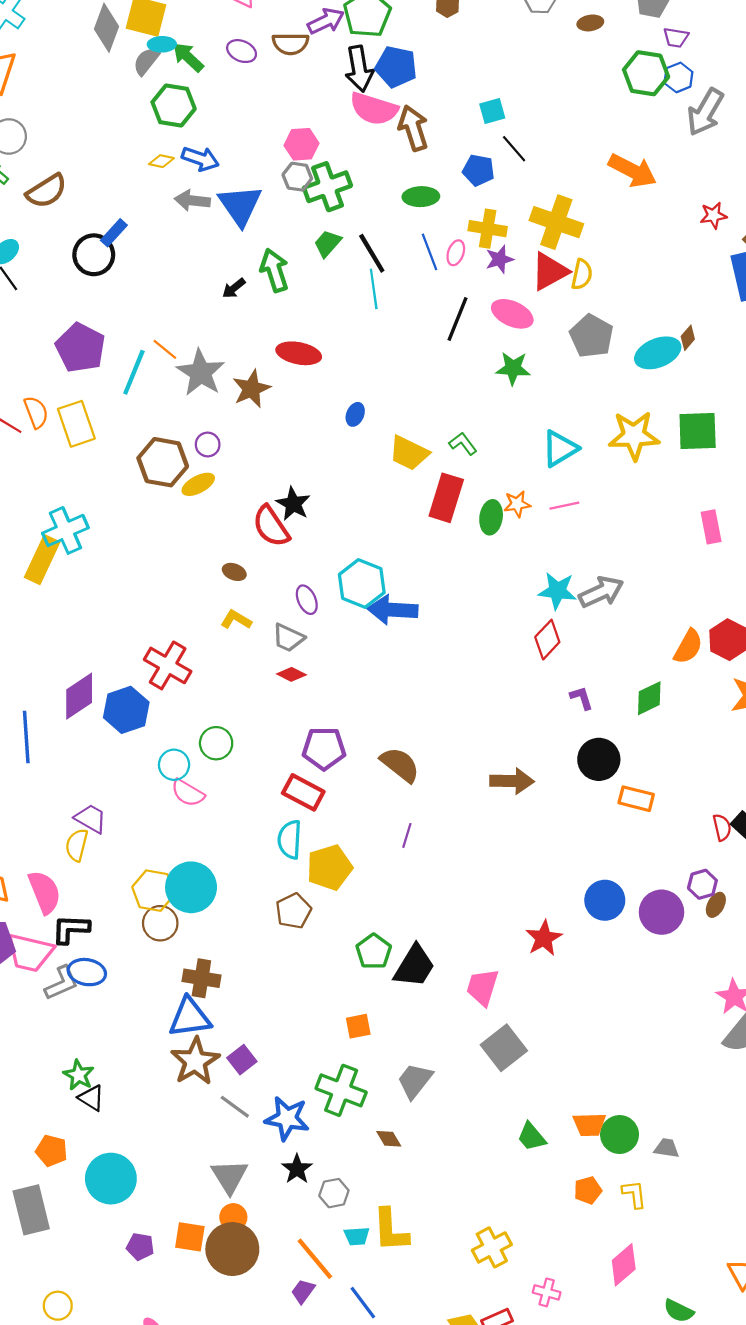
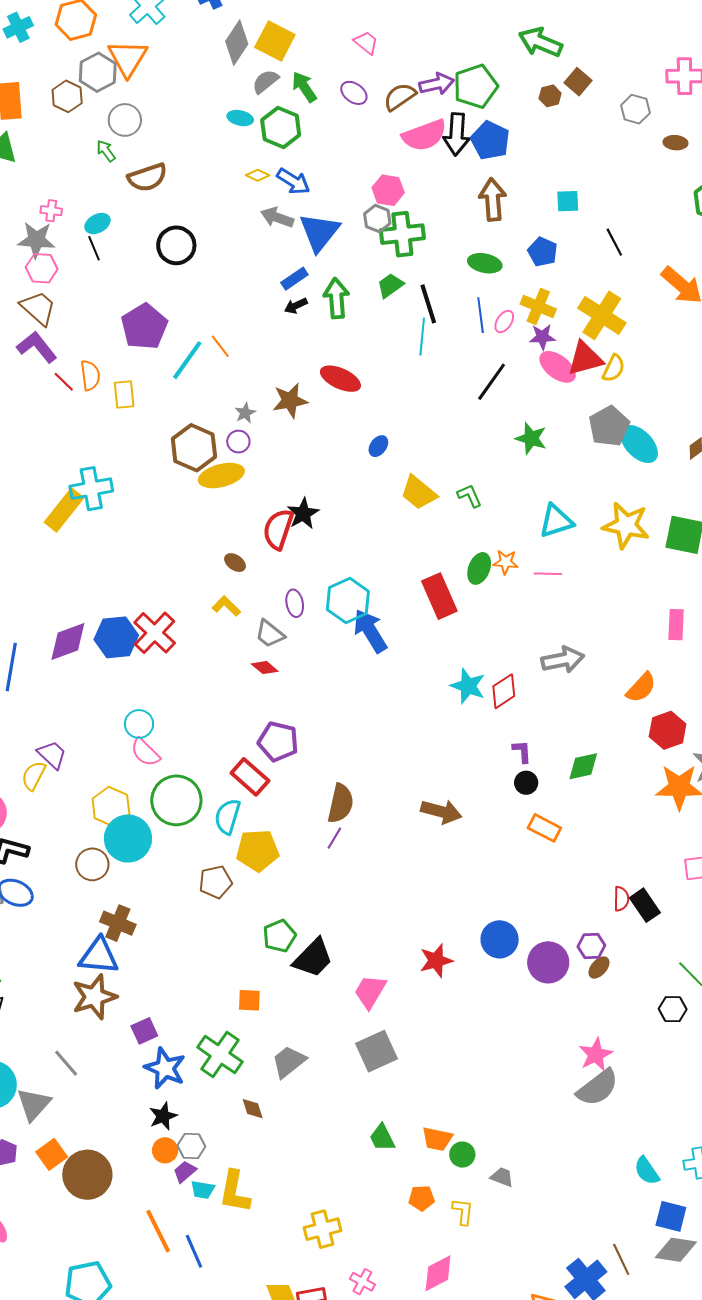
cyan ellipse: (162, 44) -> (240, 118), moved
brown semicircle: (290, 44) -> (400, 97), turned 132
pink semicircle: (374, 109) -> (424, 135), moved, turned -51
black line: (514, 149) -> (614, 242), moved
blue rectangle: (114, 233) -> (294, 279), moved
pink ellipse: (512, 314) -> (558, 367), moved
cyan ellipse: (658, 353) -> (639, 444), moved, turned 54
gray star: (201, 373) -> (245, 413), moved, size x0.5
yellow rectangle: (76, 424) -> (124, 394), size x0.7
yellow ellipse: (198, 484) -> (221, 476), size x1.4
red rectangle: (446, 498) -> (439, 596), moved, turned -54
red semicircle: (271, 526) -> (278, 529), turned 39
cyan star: (557, 591) -> (468, 686), moved
blue arrow: (393, 610) -> (370, 631), turned 42
orange semicircle: (688, 647) -> (641, 688), moved
blue hexagon: (126, 710) -> (116, 637), moved
green circle: (216, 743) -> (176, 800), moved, size x1.6
black circle: (599, 759) -> (526, 783), moved, size x0.6
brown semicircle: (400, 765) -> (341, 803), moved, turned 51
orange rectangle: (636, 799) -> (544, 828), moved
yellow hexagon: (153, 891) -> (111, 806), moved
purple square: (242, 1060) -> (144, 1031), moved
gray line: (235, 1107) -> (66, 1063), moved
green circle: (620, 1135) -> (462, 1155), size x0.7
gray triangle: (229, 1176) -> (34, 1104), moved
orange circle: (233, 1217) -> (165, 1150), moved
orange square: (190, 1237) -> (52, 1154), turned 32
orange line: (315, 1259) -> (158, 1231), moved
purple trapezoid: (303, 1291) -> (185, 1172), moved

